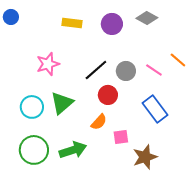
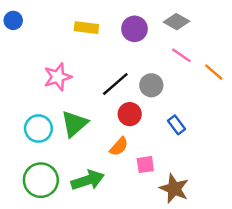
pink line: (154, 70) -> (181, 55), moved
blue rectangle: (155, 109) -> (177, 125), moved, size x0.6
brown star: (145, 157) -> (174, 189), turned -30

